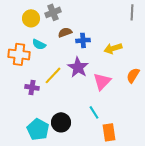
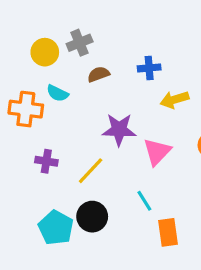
blue cross: (83, 40) -> (149, 68), moved
purple star: (78, 67) -> (119, 130), turned -30
yellow line: (53, 75) -> (91, 171), moved

